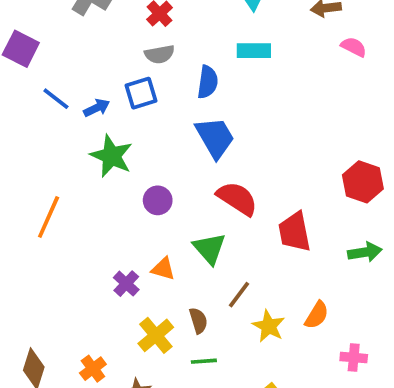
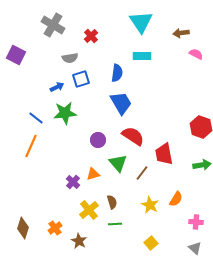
gray semicircle: (160, 54) -> (70, 58), moved
blue line: (56, 99) -> (36, 118), moved
green star: (111, 156) -> (65, 113), turned -30
purple circle: (158, 200) -> (98, 140), moved
orange triangle: (163, 269) -> (93, 174), turned -32
brown line: (239, 295) -> (142, 173), moved

